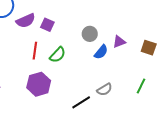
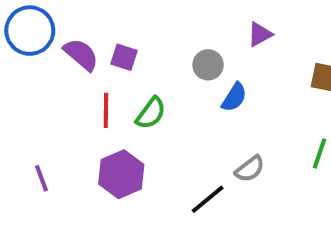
purple semicircle: (26, 21) -> (81, 55), turned -108
purple triangle: (119, 42) -> (260, 34), moved

